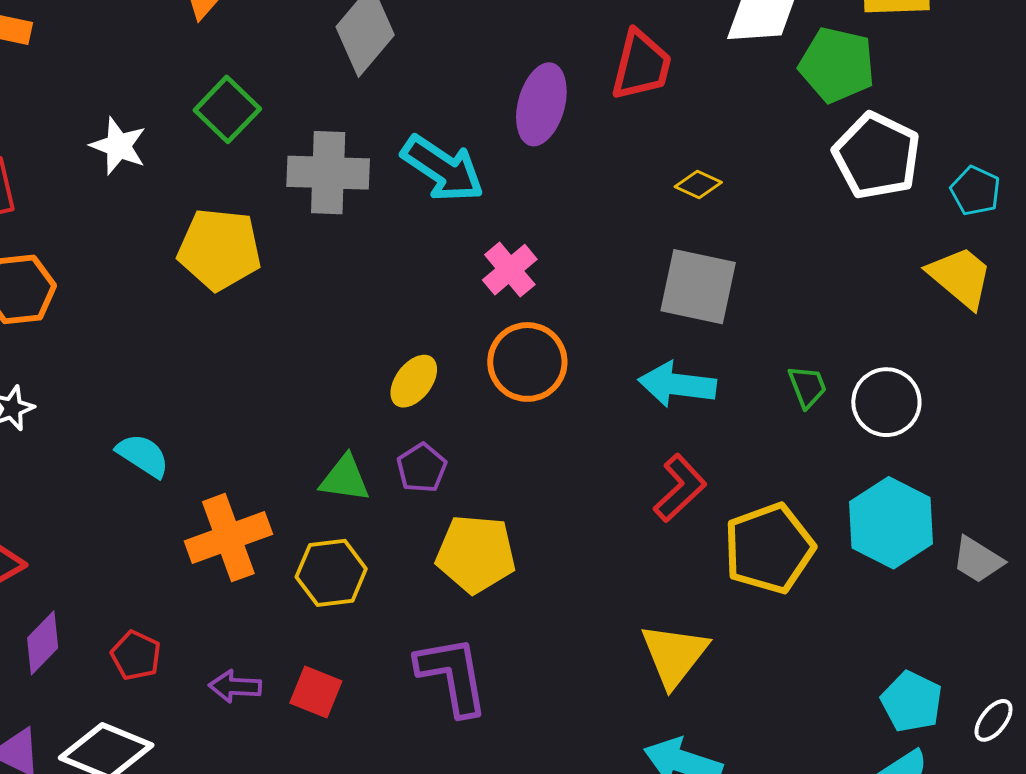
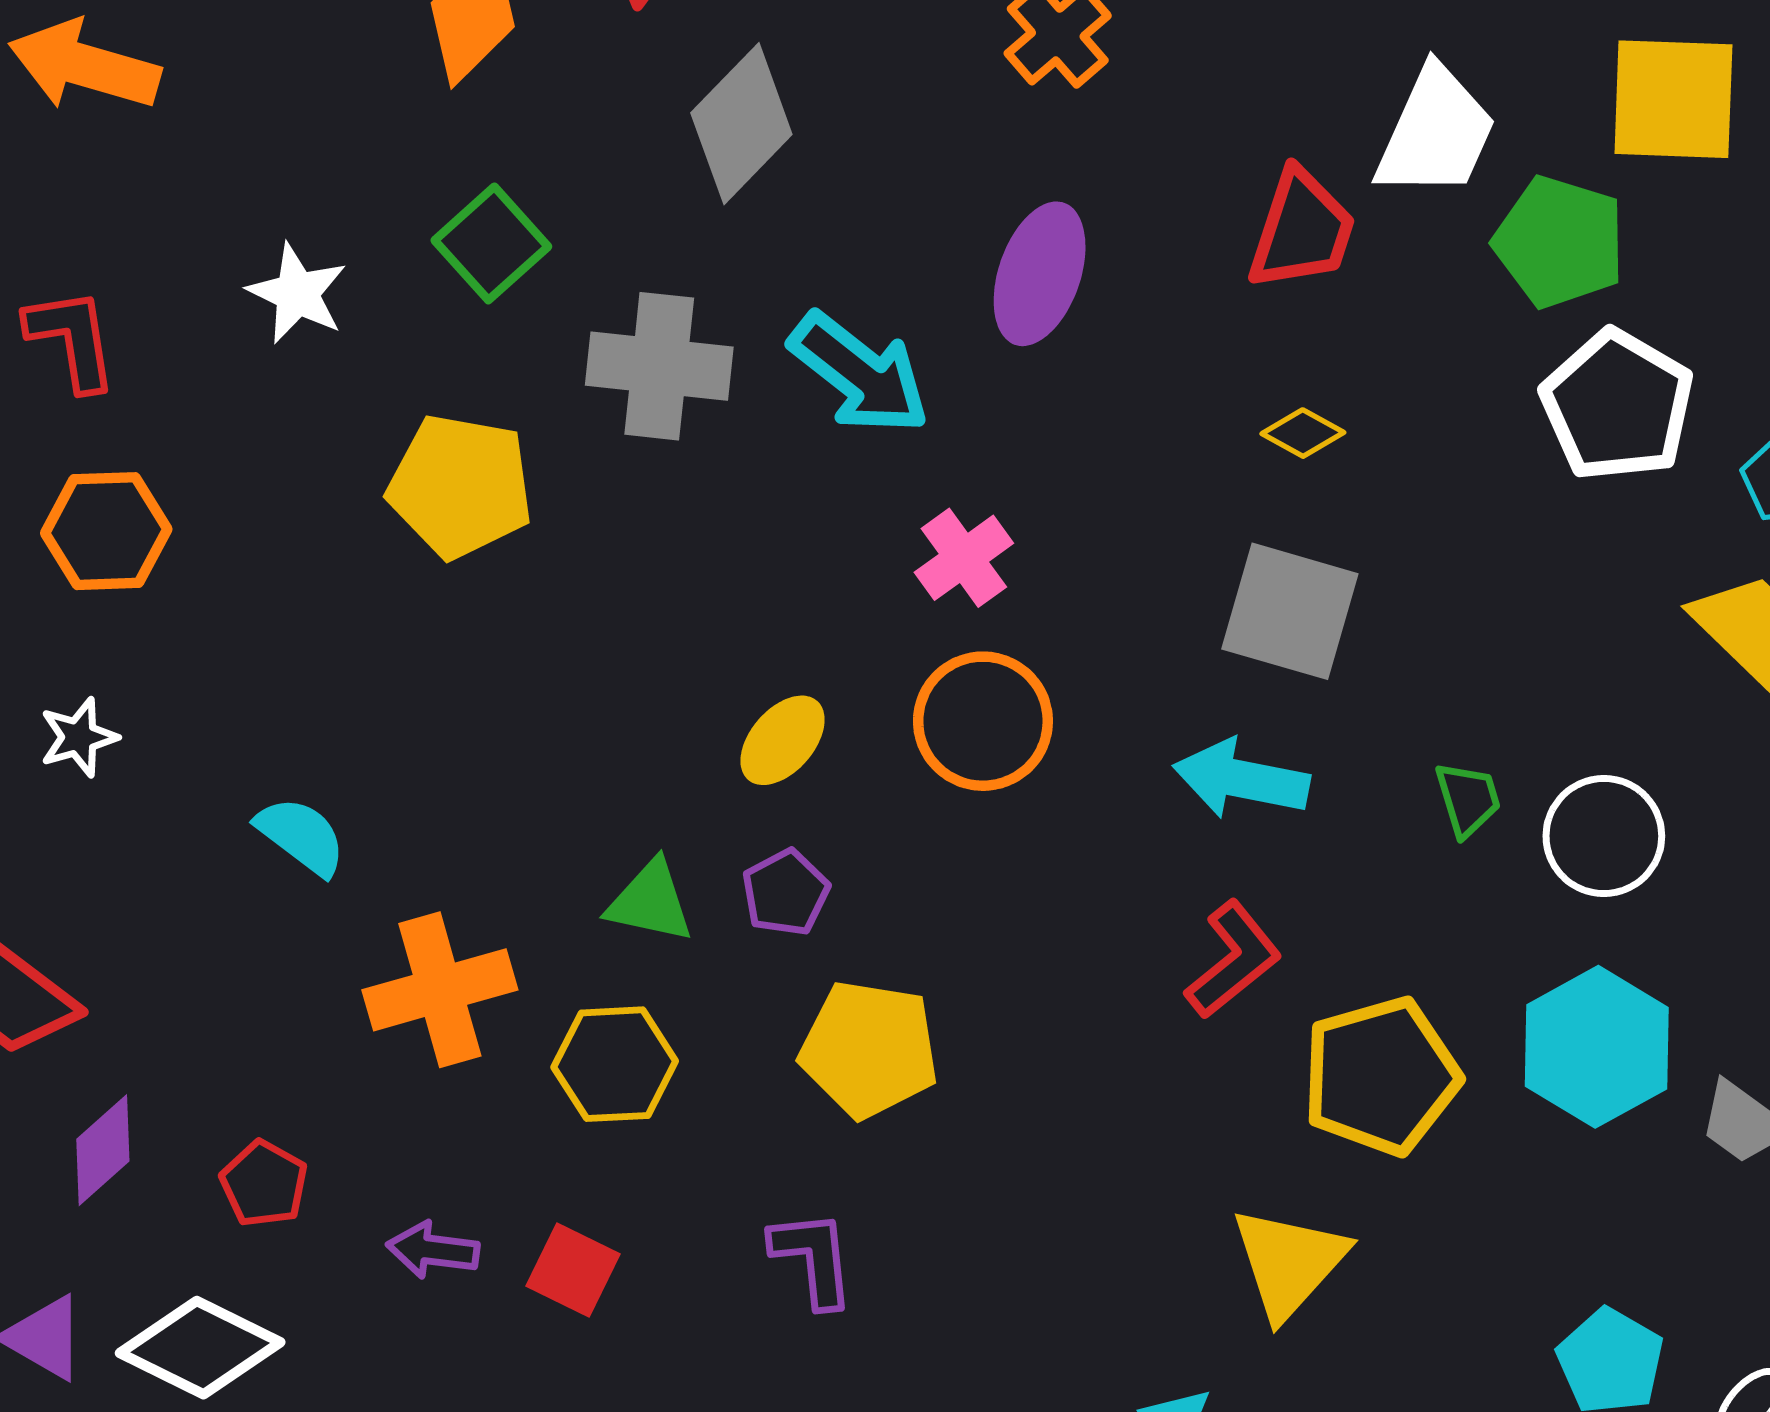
red trapezoid: (641, 65) -> (1302, 230), moved
yellow triangle: (674, 655) -> (1289, 1263), moved
purple L-shape: (452, 676) -> (813, 1258), size x0.7

